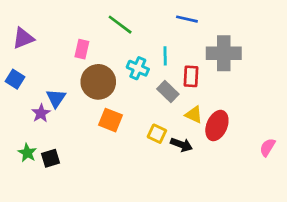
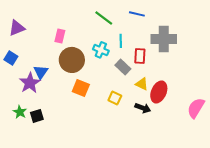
green line: (120, 25) -> (104, 18), moved
purple star: (41, 113) -> (30, 83), size x1.5
black arrow: (181, 145) -> (143, 108), moved
pink semicircle: (267, 147) -> (196, 108), size x1.5

